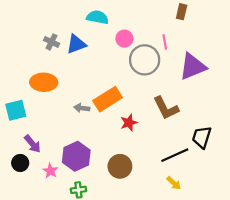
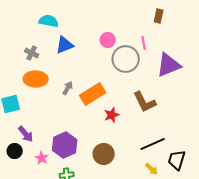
cyan semicircle: (98, 17) -> (49, 21), moved
gray cross: (52, 42) -> (32, 53), moved
gray arrow: (82, 108) -> (68, 88), moved, turned 112
black trapezoid: (202, 137) -> (177, 160), moved

